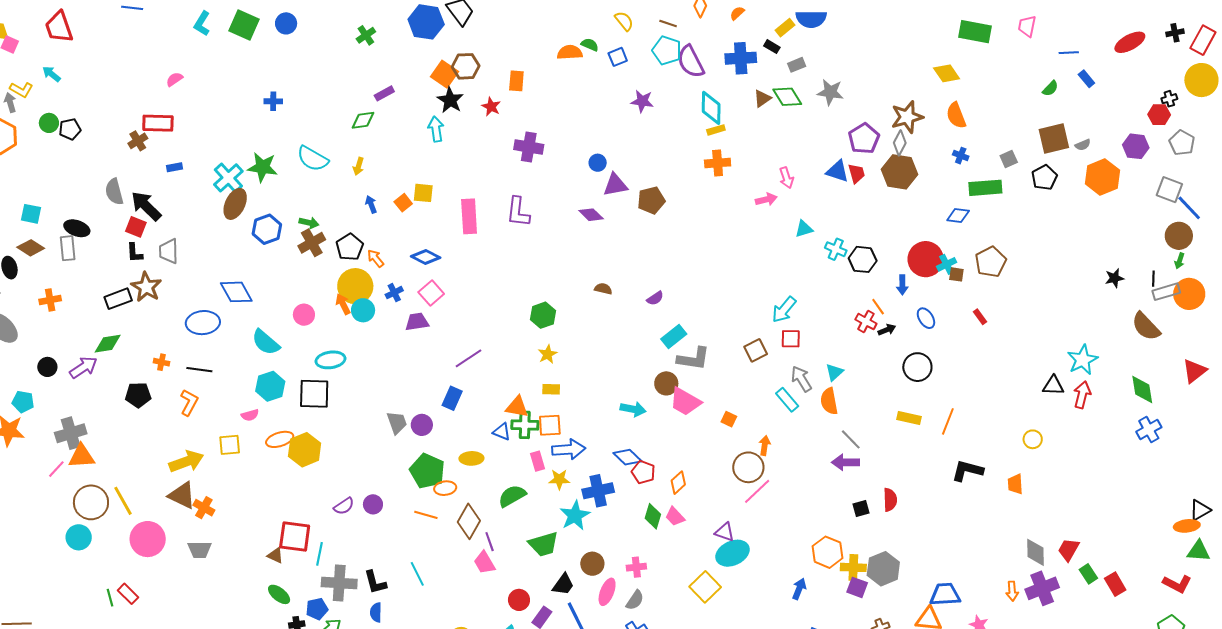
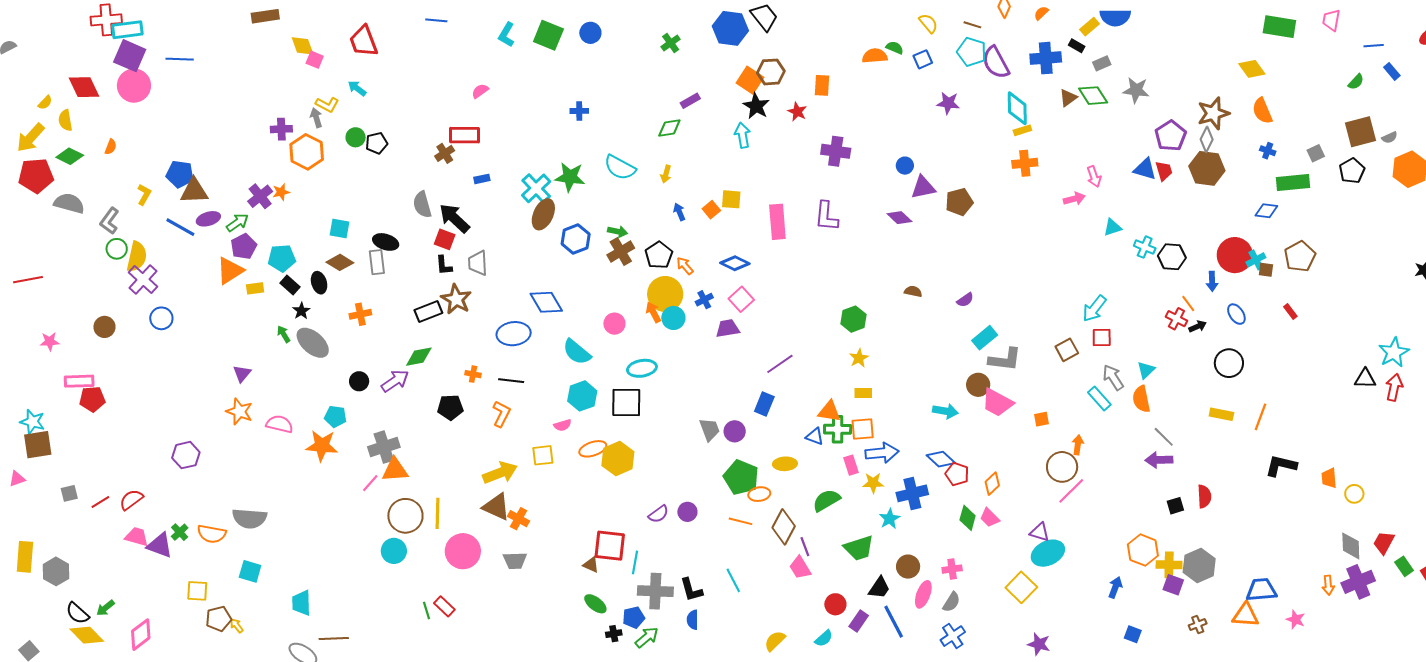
orange square: (729, 419) -> (1042, 419), turned -35
yellow circle: (1033, 439) -> (1354, 494), moved
yellow line: (123, 501) -> (437, 513), turned 32
cyan star: (575, 515) -> (890, 519), size x0.7

